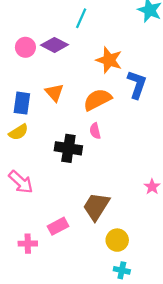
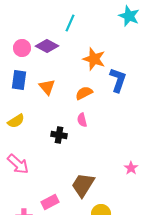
orange semicircle: (97, 100) -> (84, 93), size x0.7
blue rectangle: (22, 103) -> (19, 80), moved
black cross: (68, 148) -> (59, 135), size x0.7

